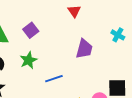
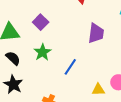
blue line: (54, 79) -> (70, 67), turned -30

